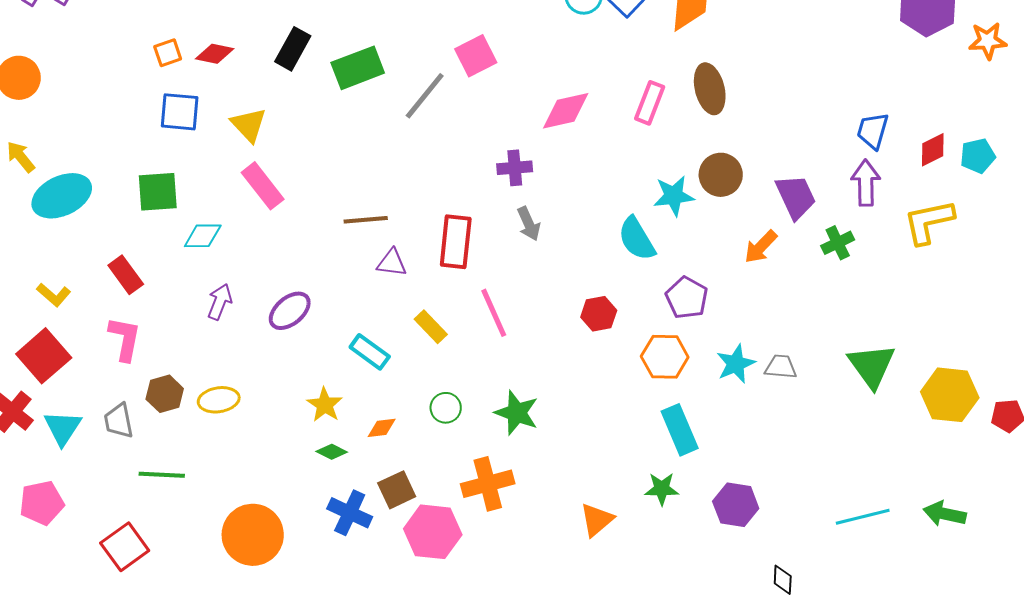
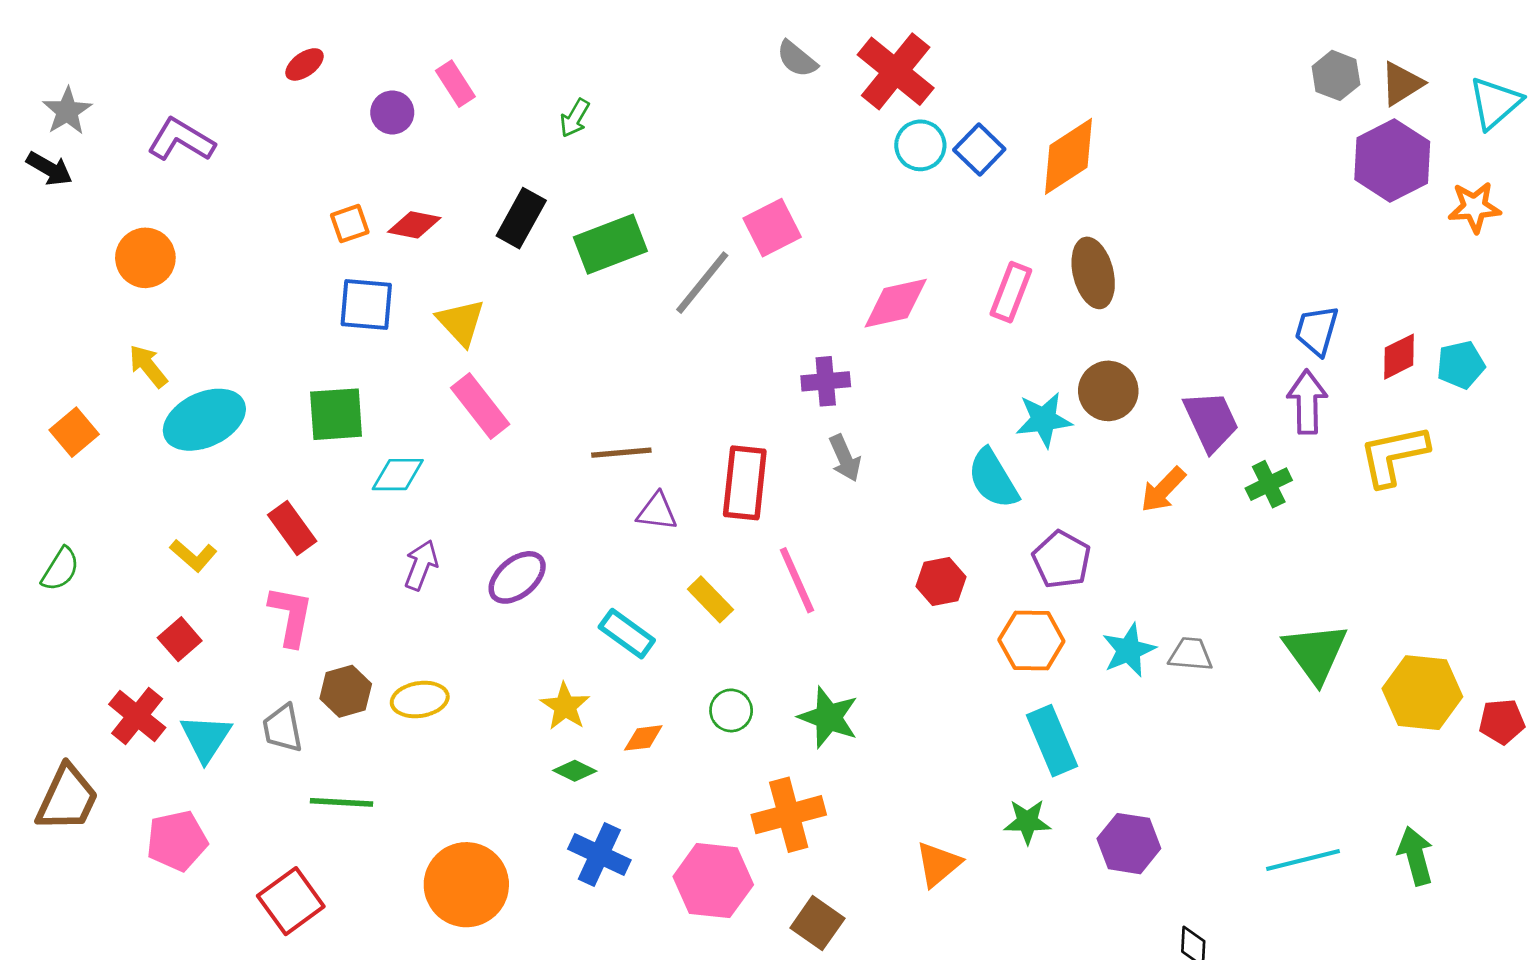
red square: (44, 356) -> (180, 639), size x0.6
brown square: (397, 490) -> (817, 923), moved, turned -30
green arrow: (945, 514) -> (1415, 856), turned 63

